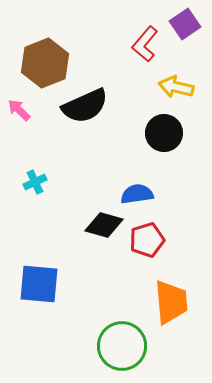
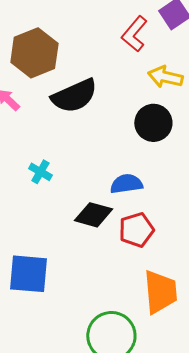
cyan cross: (35, 182) -> (40, 172), moved, turned -35

